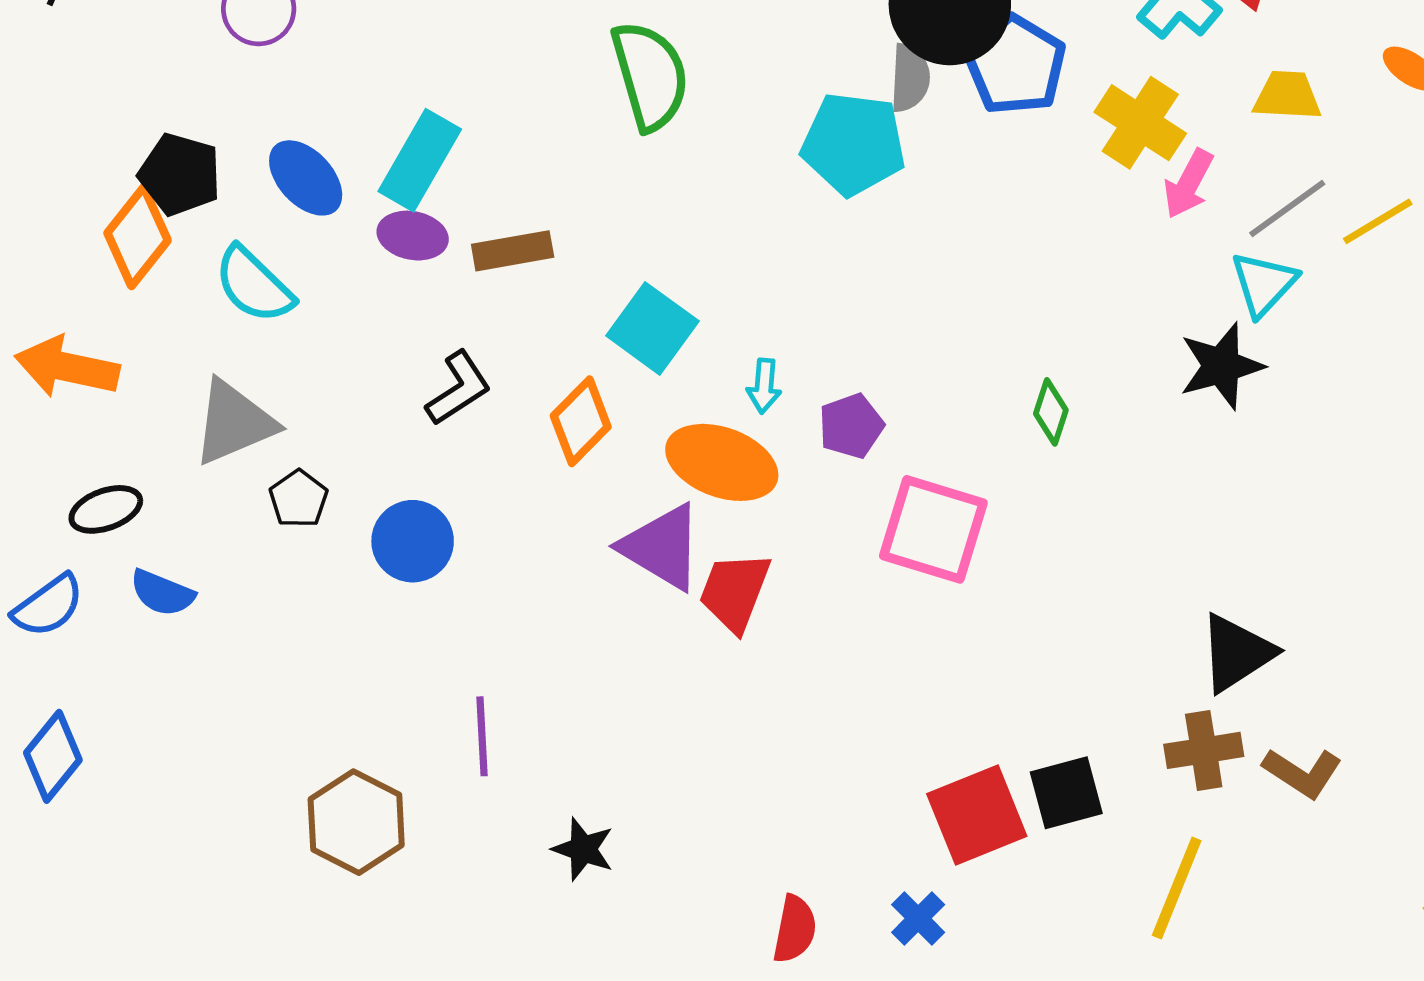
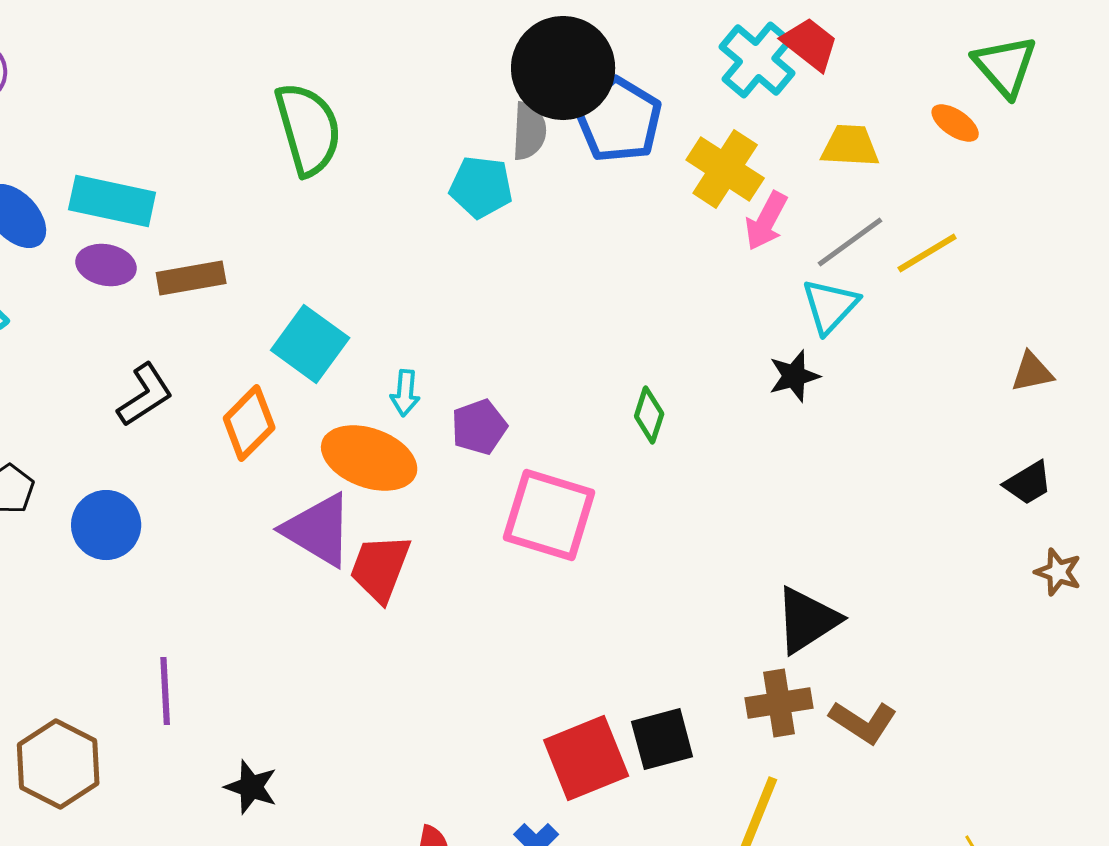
cyan pentagon: (853, 144) -> (481, 187), size x0.7
cyan rectangle: (420, 160) -> (112, 201), turned 72
black star: (1221, 366) -> (794, 376), size x0.7

